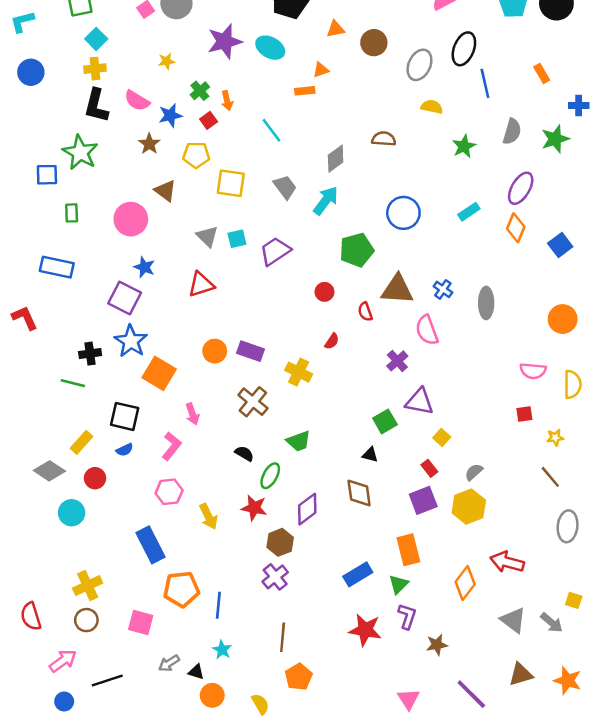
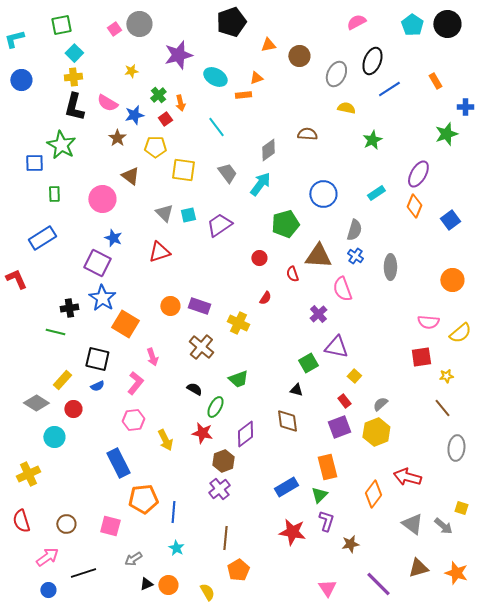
cyan ellipse: (270, 48) -> (215, 77), moved
blue line: (485, 83) -> (389, 89), turned 70
gray semicircle: (512, 131) -> (354, 230), moved
blue rectangle: (57, 267) -> (42, 238), turned -44
yellow semicircle: (572, 384) -> (460, 333), turned 50
red square: (524, 414) -> (421, 357), size x1.5
yellow cross: (88, 586) -> (28, 474), moved
black triangle: (196, 672) -> (146, 584), moved, turned -40

